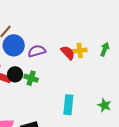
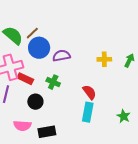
red semicircle: (68, 53) -> (89, 92), moved
black circle: (15, 74) -> (35, 102), moved

